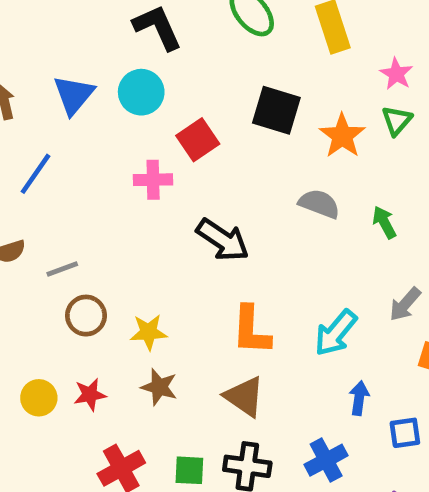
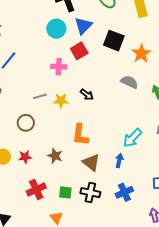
blue triangle: (74, 95) -> (83, 26), moved
black arrow: (223, 240) -> (87, 95), size x0.6
gray line: (62, 269) -> (40, 96), moved
orange L-shape: (251, 330) -> (80, 135), moved
yellow star: (149, 332) -> (61, 101), moved
blue arrow: (359, 398) -> (119, 160), moved

